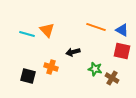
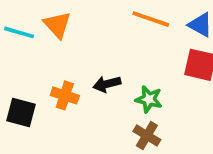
black arrow: (73, 52) -> (107, 84), moved
brown cross: (112, 78) -> (147, 135), moved

